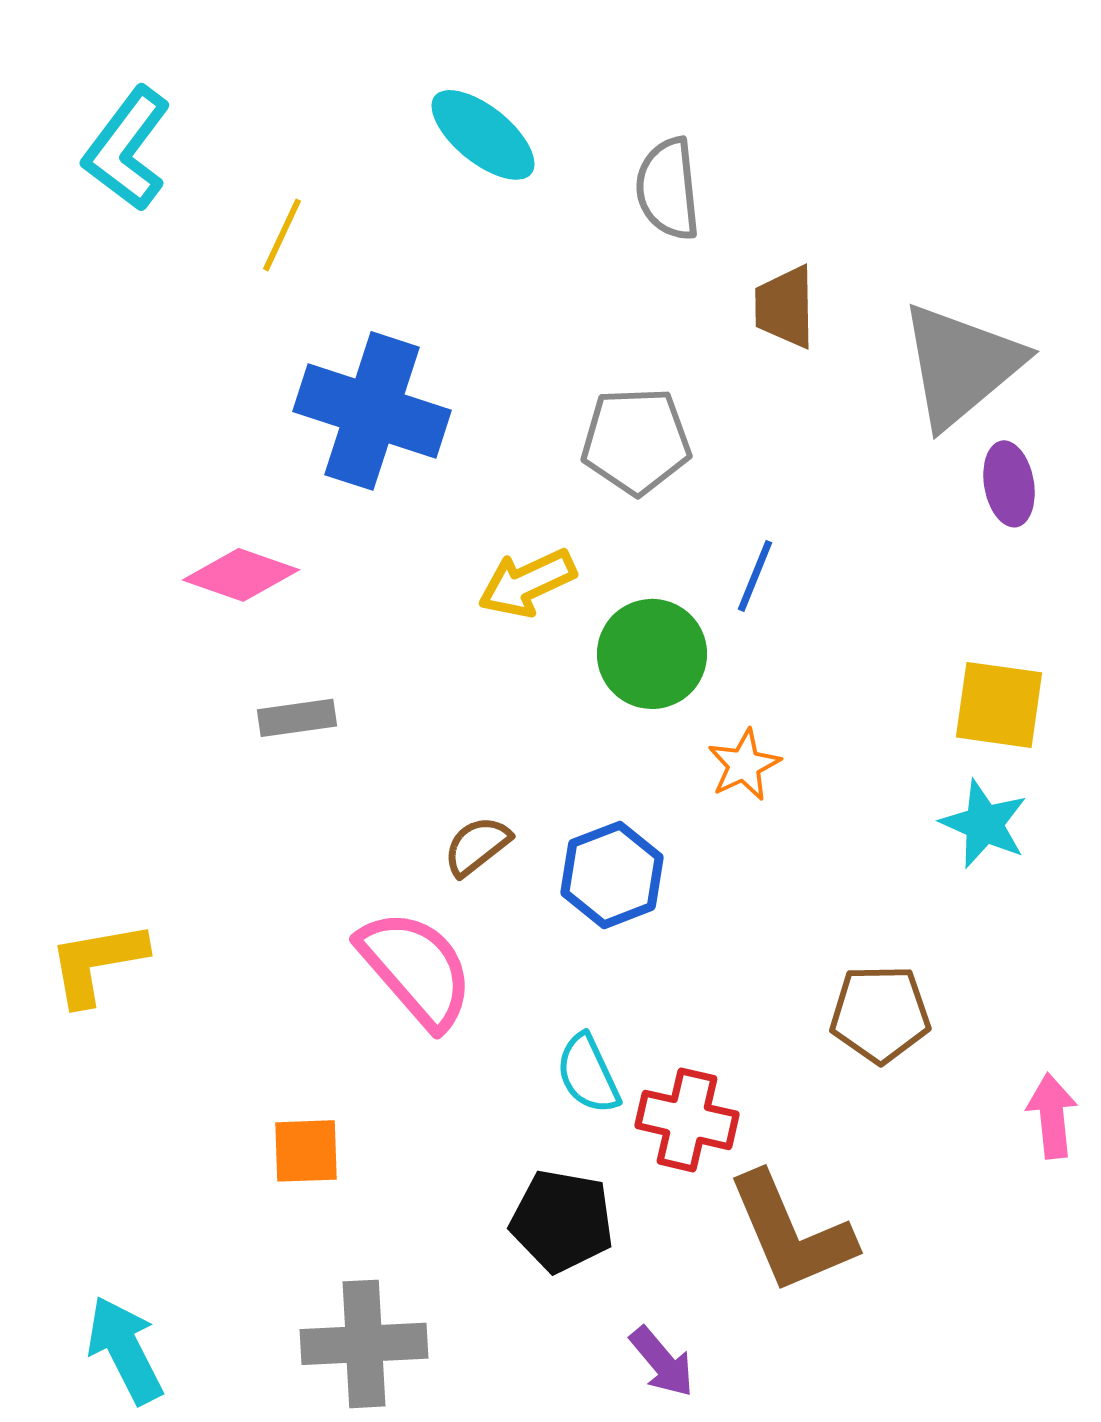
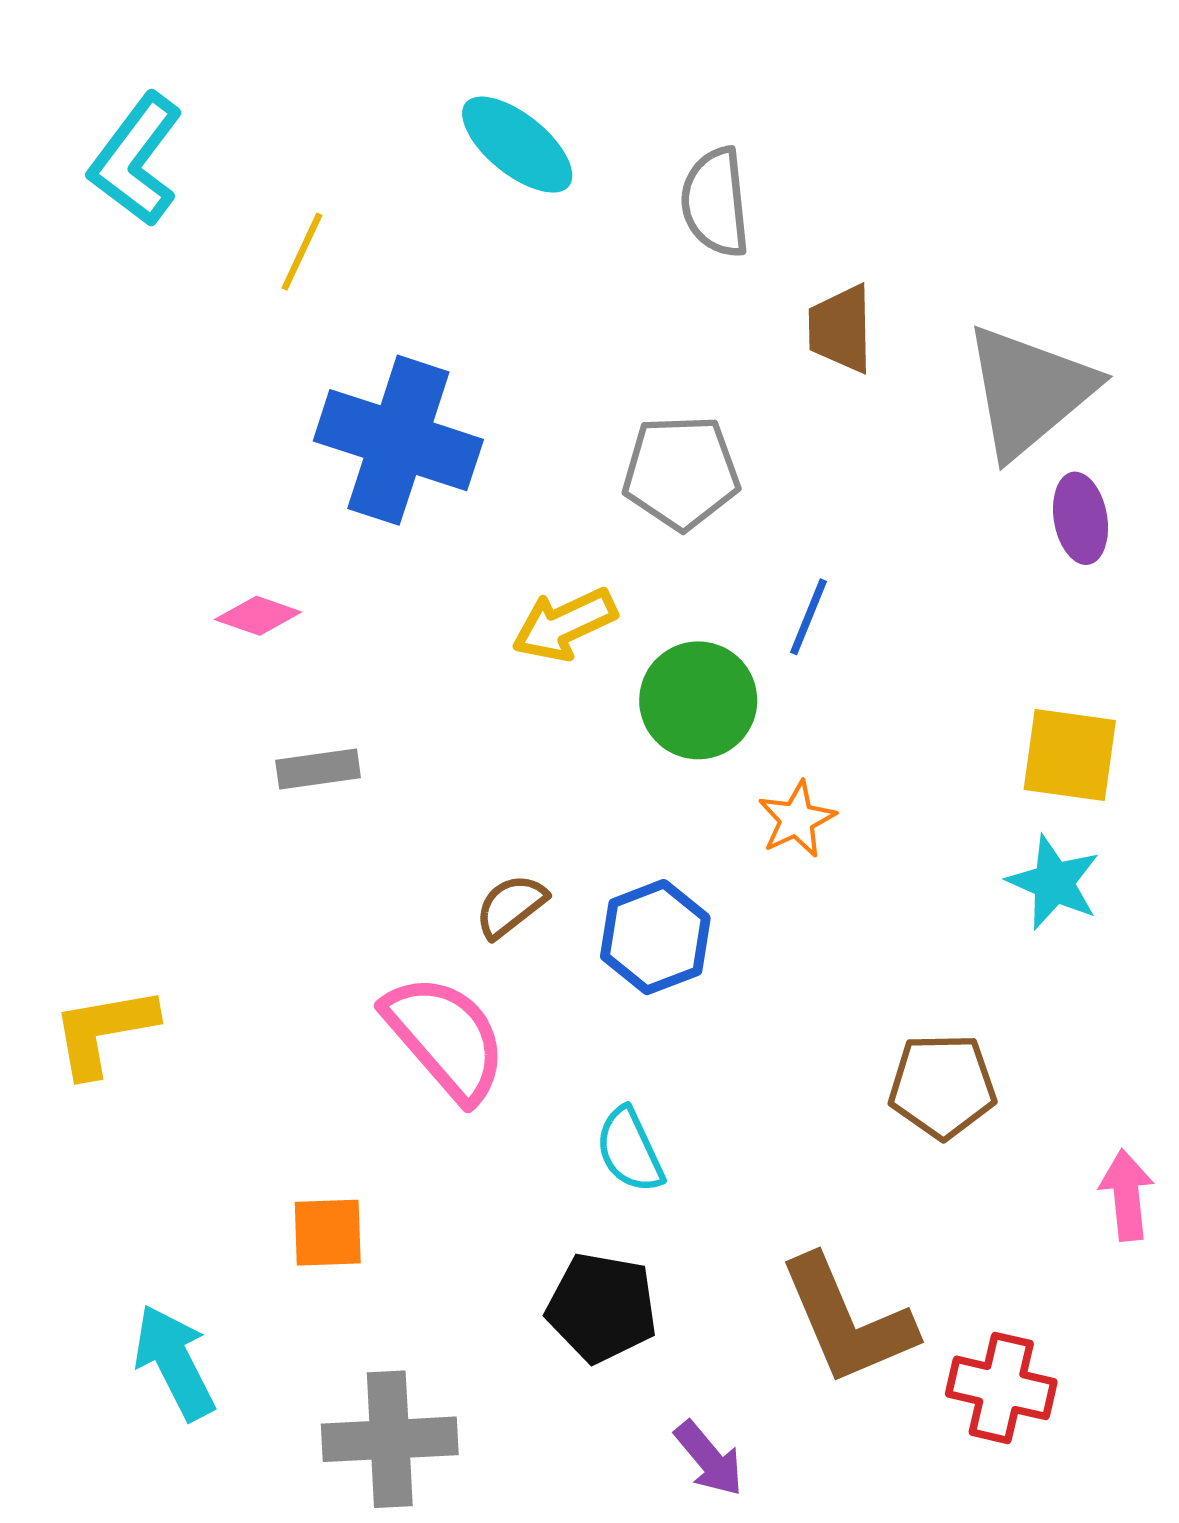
pink diamond: (241, 575) -> (258, 616), size x0.7
red cross: (687, 1120) -> (1001, 1388), moved
cyan arrow: (125, 1350) -> (175, 1362), moved

